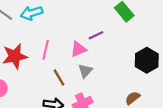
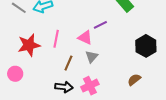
pink triangle: (78, 49) -> (85, 37), turned 49
brown line: (59, 78) -> (68, 63), turned 56

